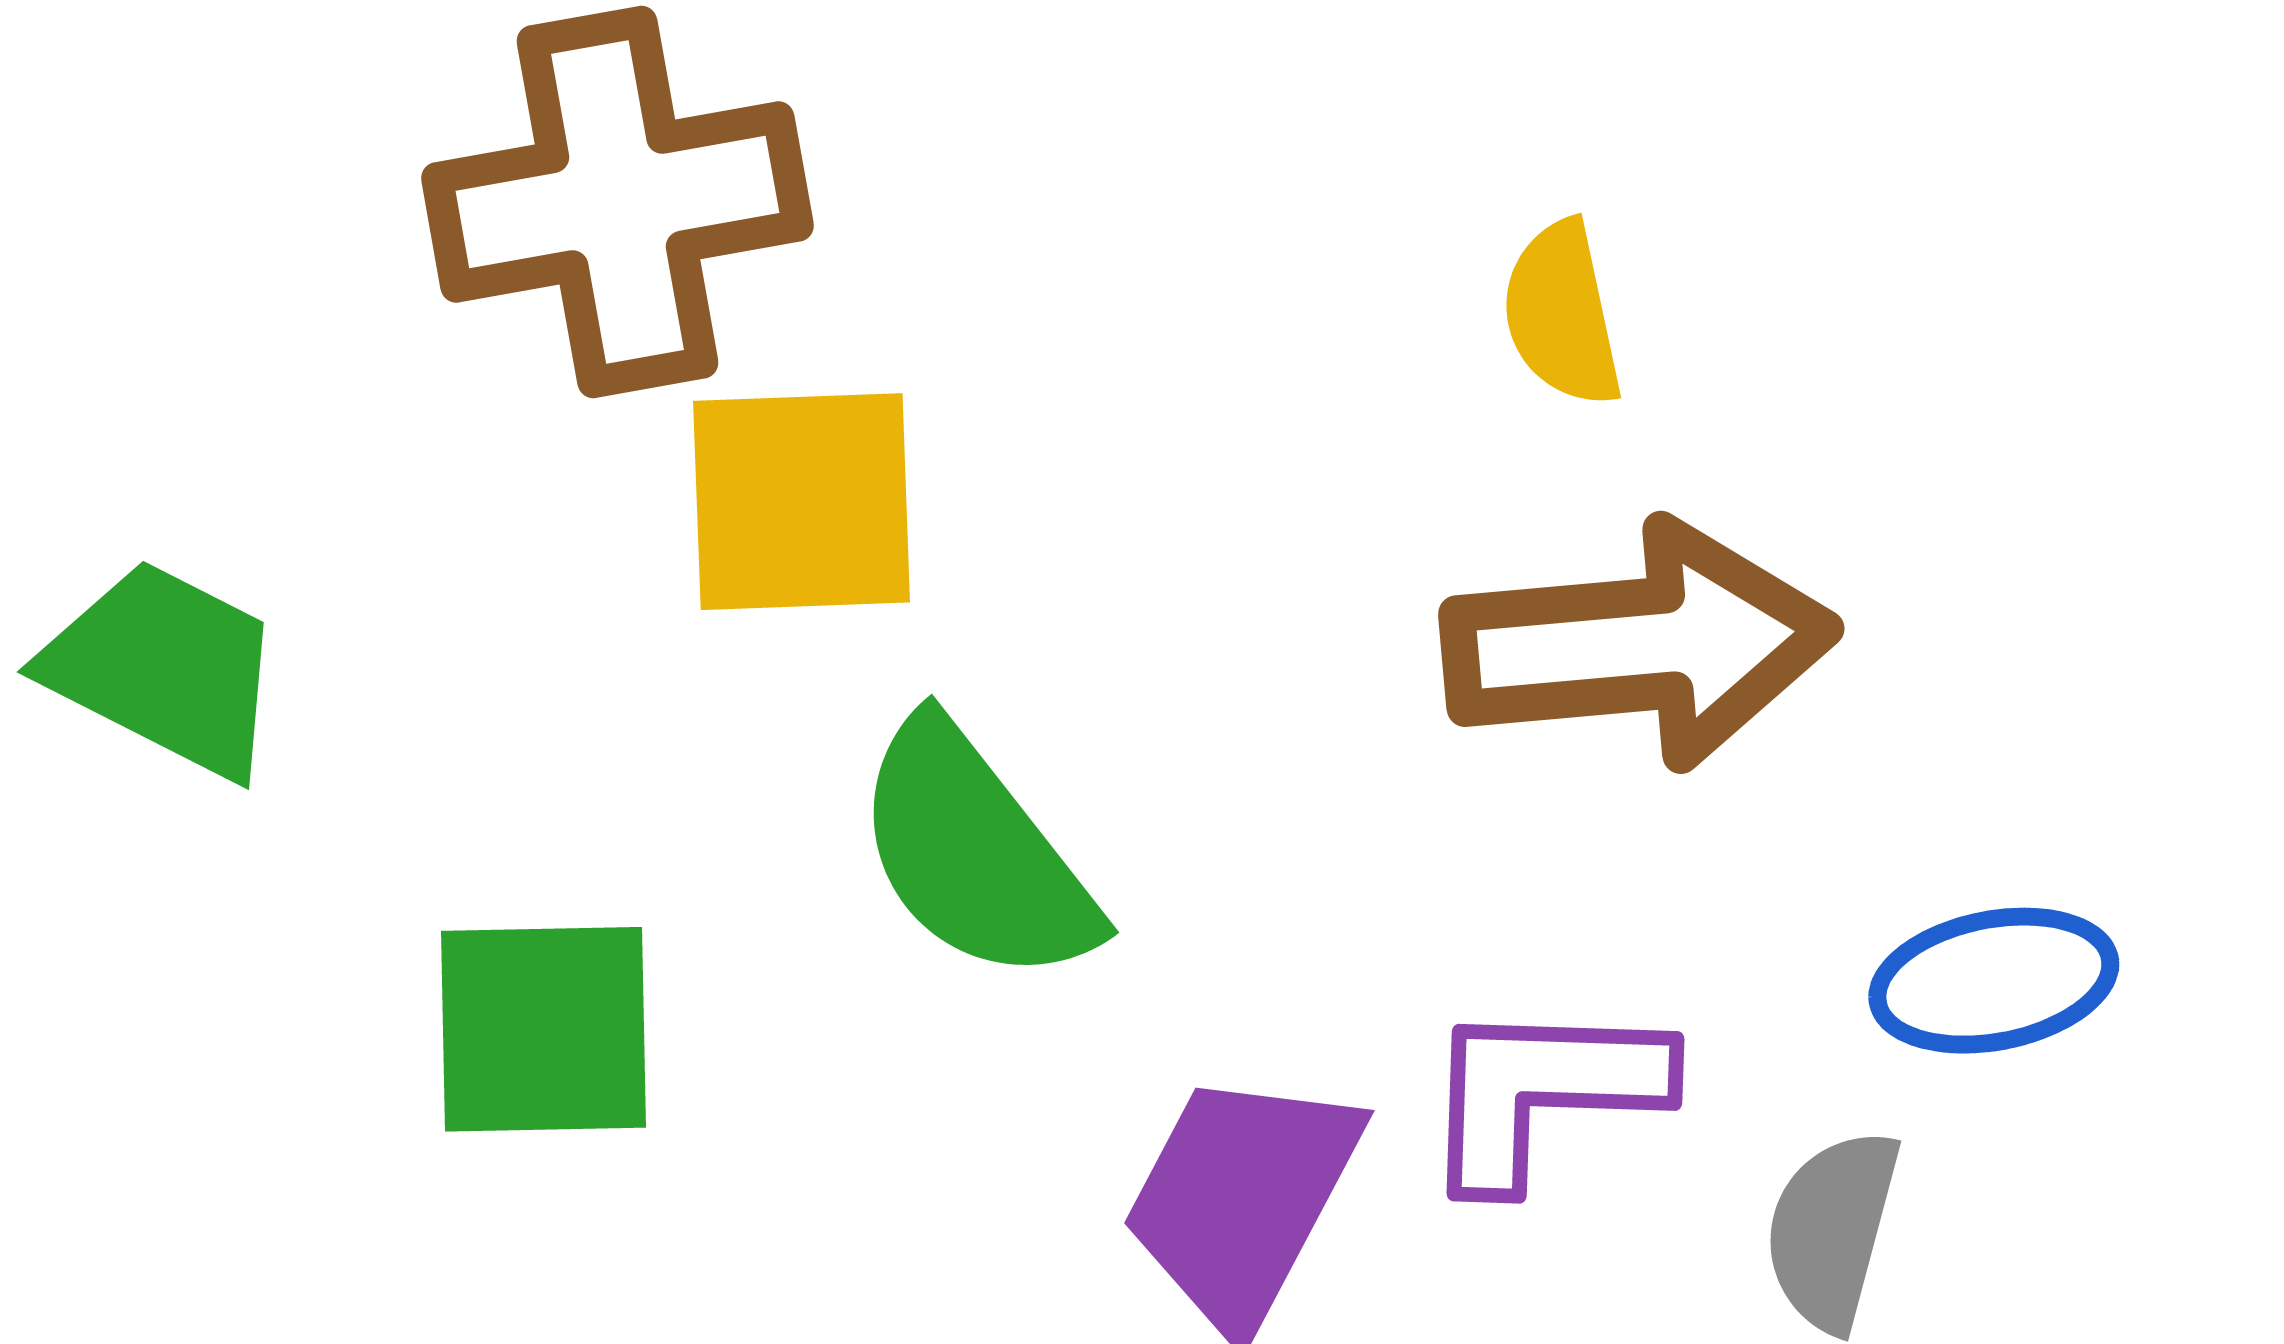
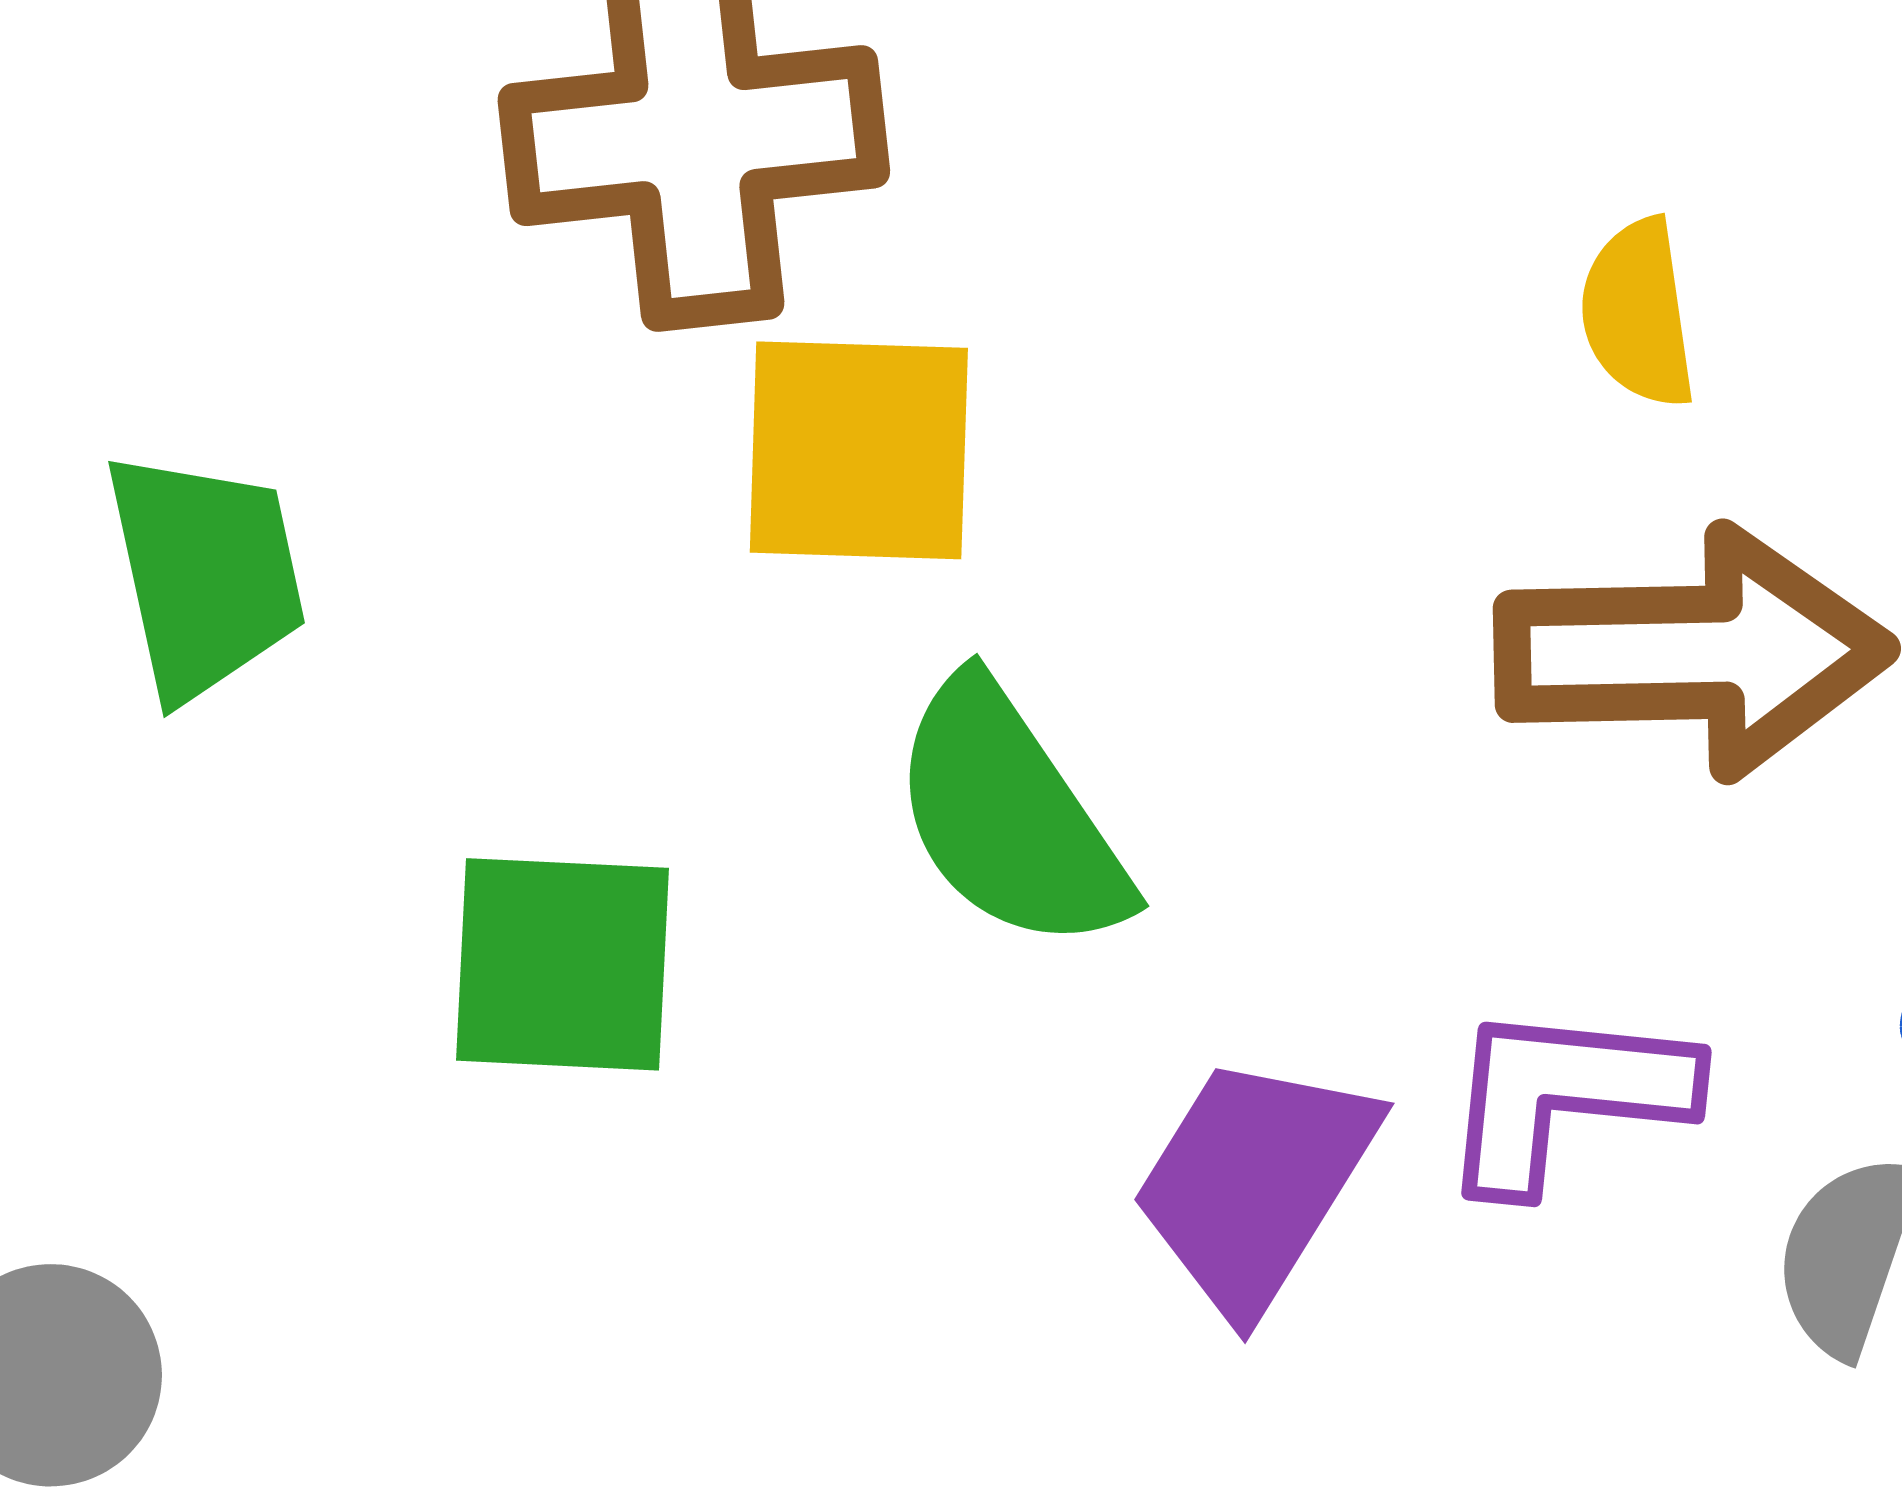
green trapezoid: (164, 669) -> (205, 575), turned 47

